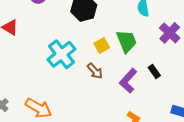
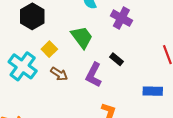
yellow square: (102, 46) -> (49, 49), moved

